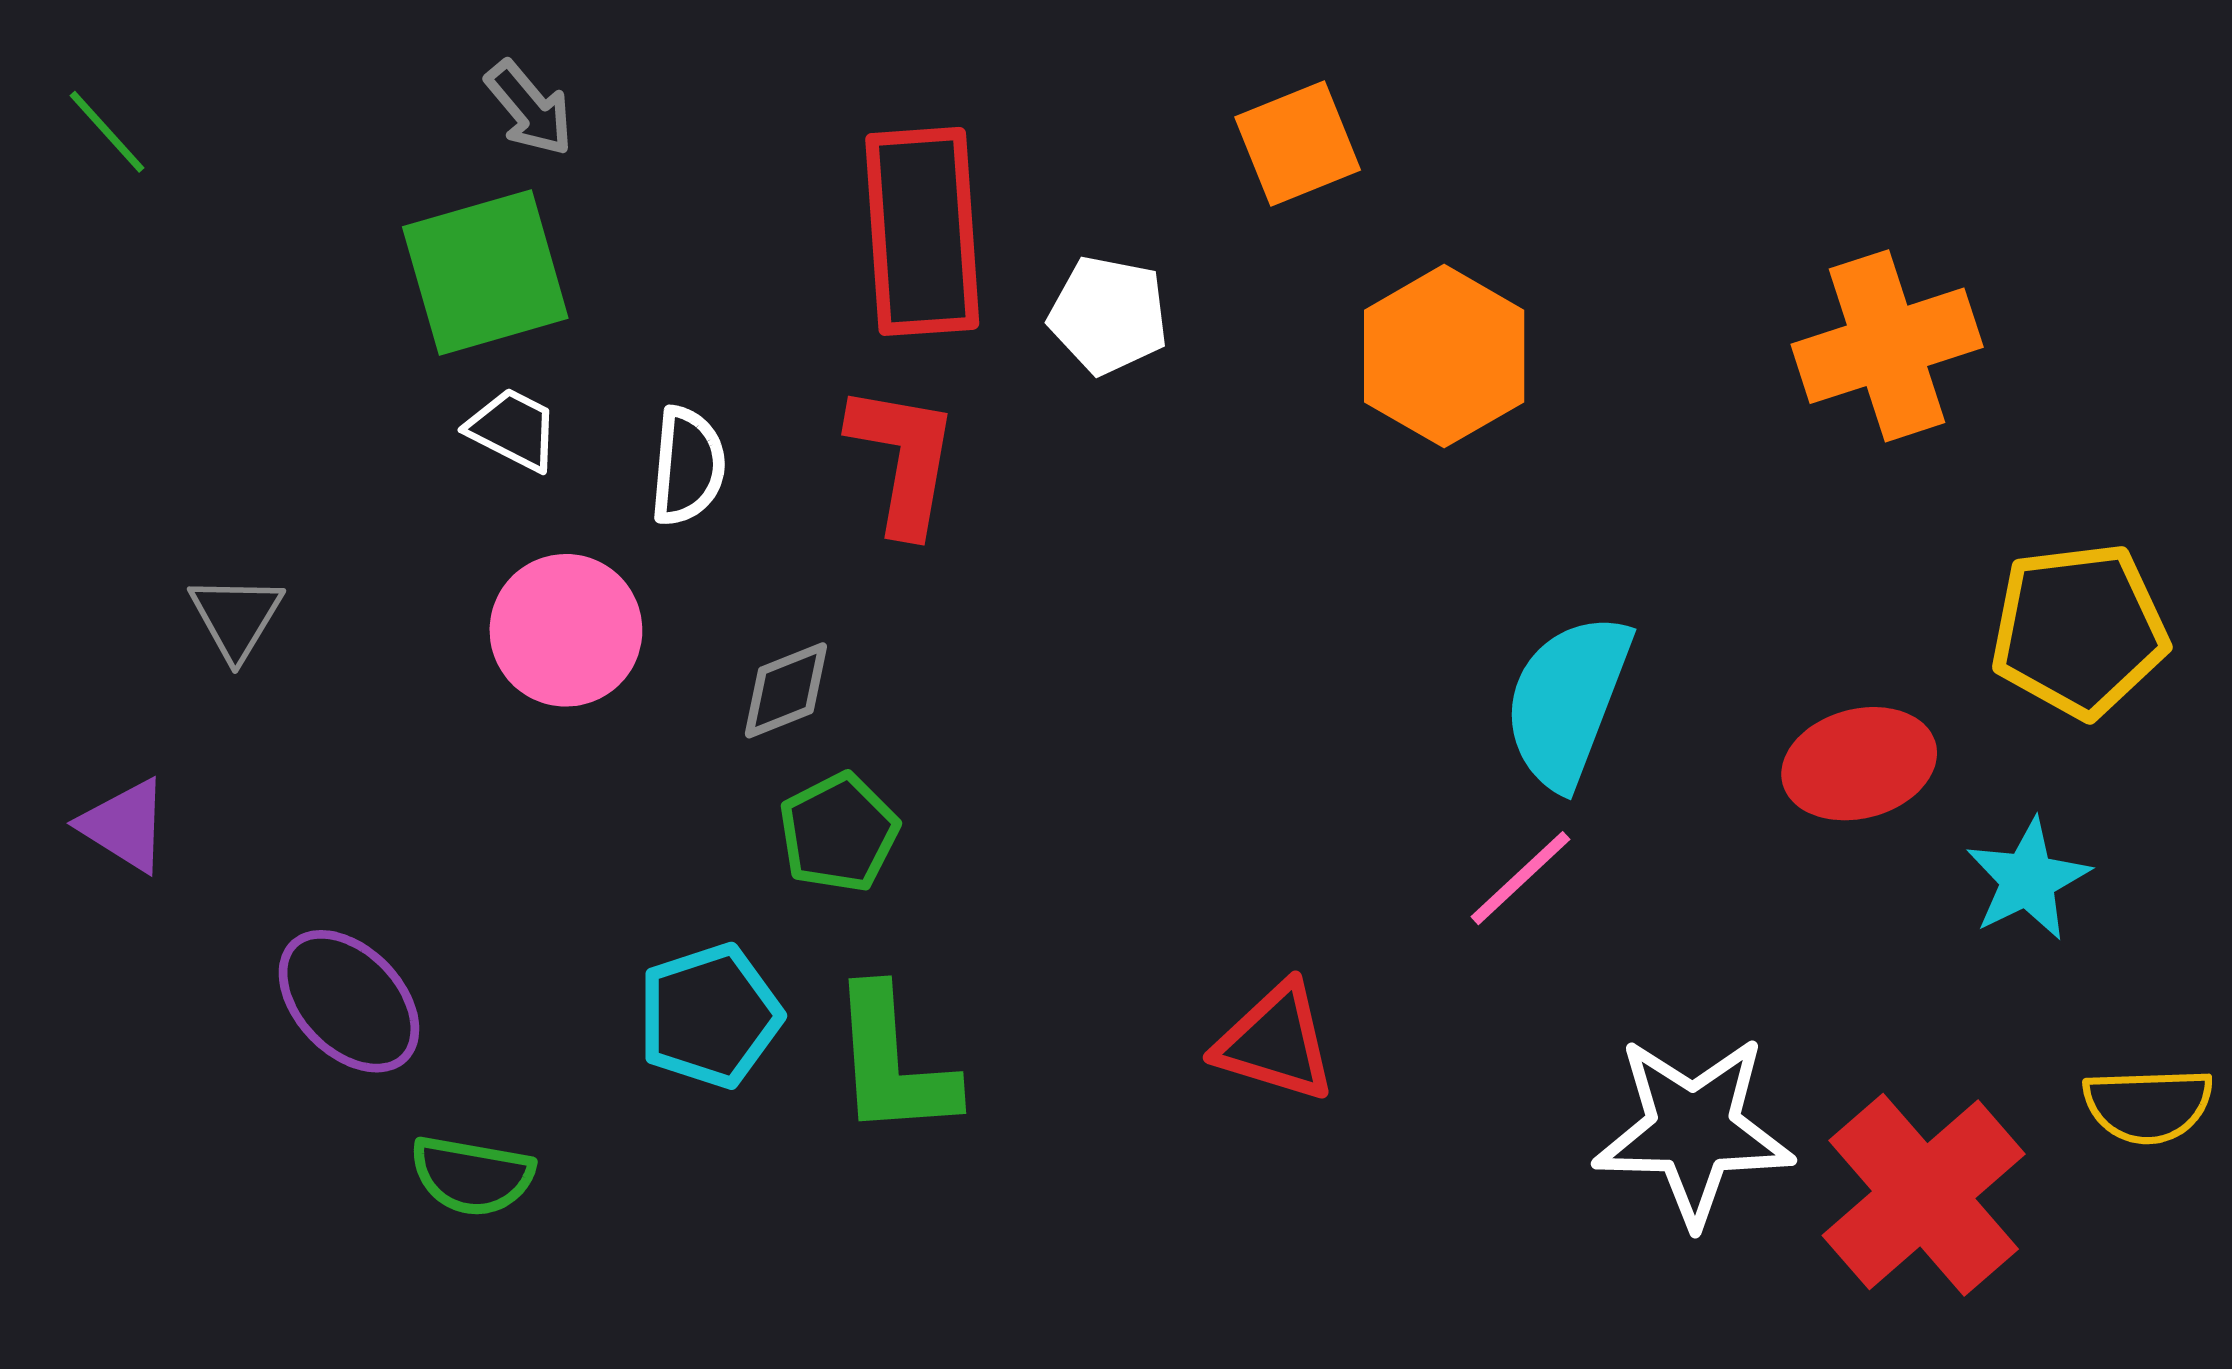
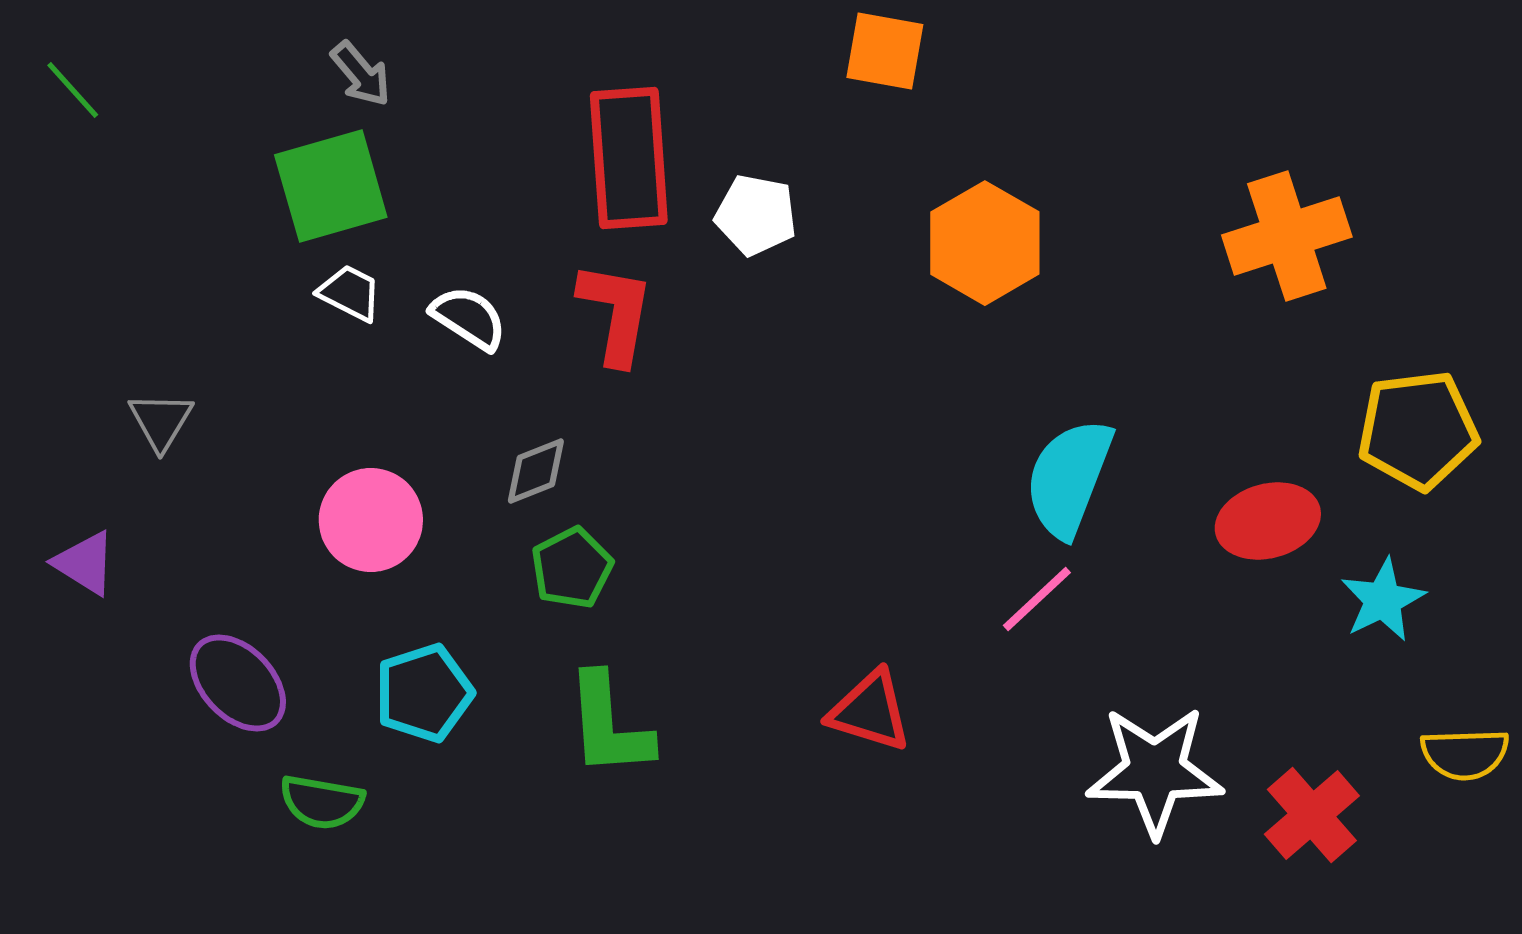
orange square: (1298, 143) -> (885, 51), moved, turned 32
white semicircle: (688, 466) -> (469, 318), turned -62
pink circle: (566, 630) -> (371, 520), moved
cyan pentagon: (710, 1016) -> (424, 693), moved
red cross: (1924, 1195) -> (1312, 815), size x0.7

